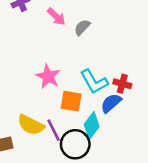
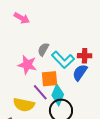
gray semicircle: (82, 27) -> (43, 49), moved
cyan diamond: (92, 125) -> (58, 95), moved
purple line: (54, 130) -> (40, 92), moved

